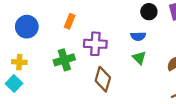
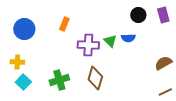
green triangle: (139, 58) -> (110, 41), moved
green cross: (64, 60) -> (59, 80), moved
cyan square: (14, 83) -> (23, 82), moved

